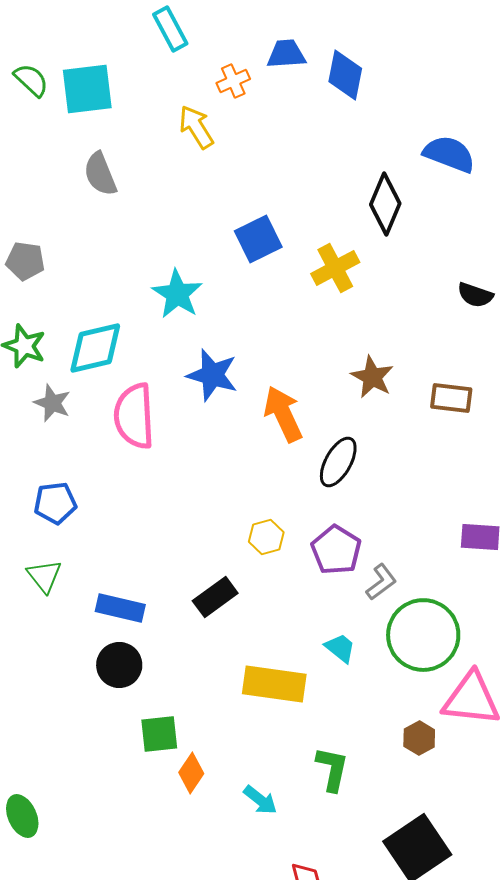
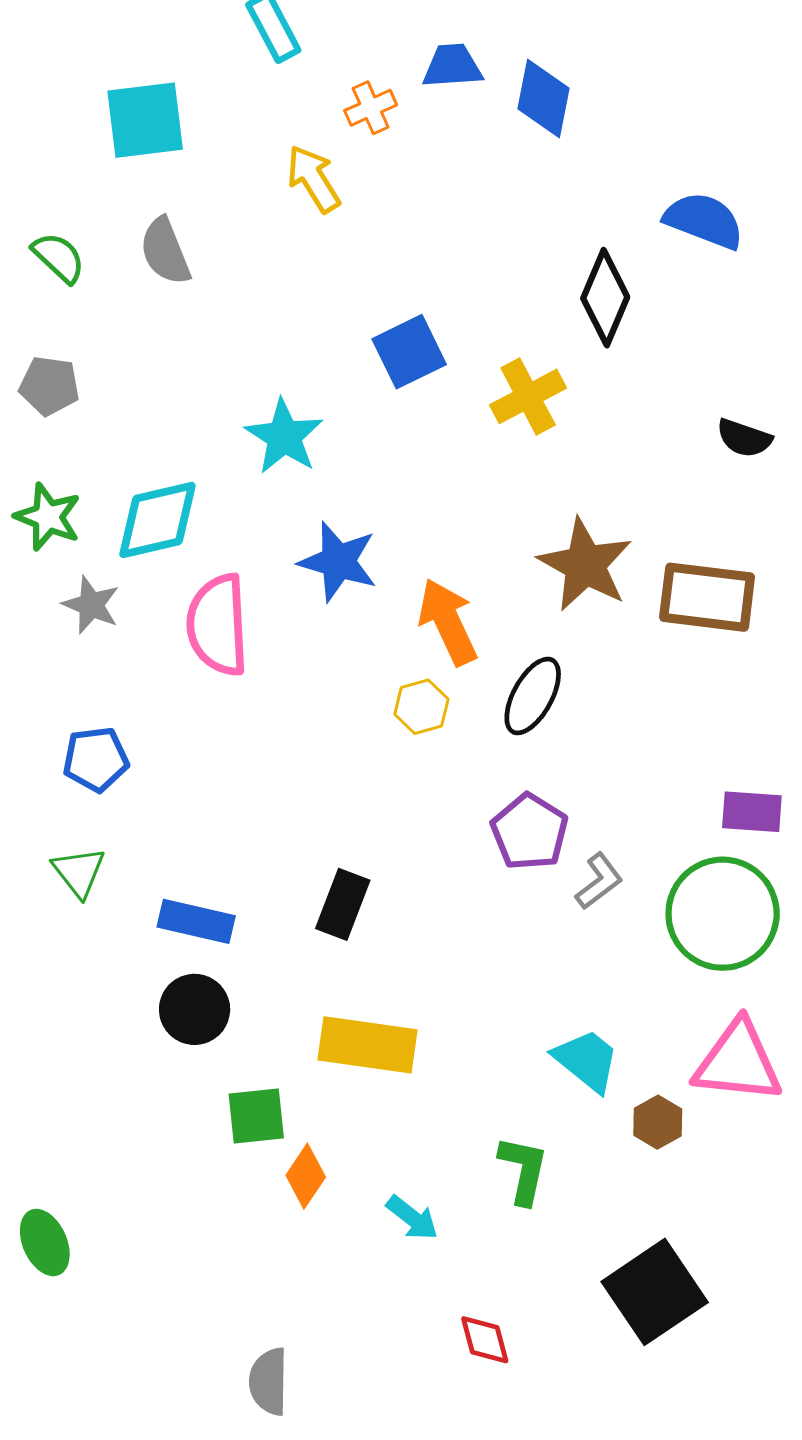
green semicircle: (31, 80) -> (59, 258), moved
brown star: (372, 377) -> (585, 565), size x1.4
brown rectangle: (451, 398) -> (707, 597), size x1.5
yellow hexagon: (266, 537) -> (421, 707), moved
black rectangle: (215, 597) -> (343, 904), turned -33
green circle: (423, 635) -> (723, 914), moved
cyan trapezoid: (340, 648) -> (587, 1060), moved, size x1.4
yellow rectangle: (274, 684) -> (367, 1045), moved

